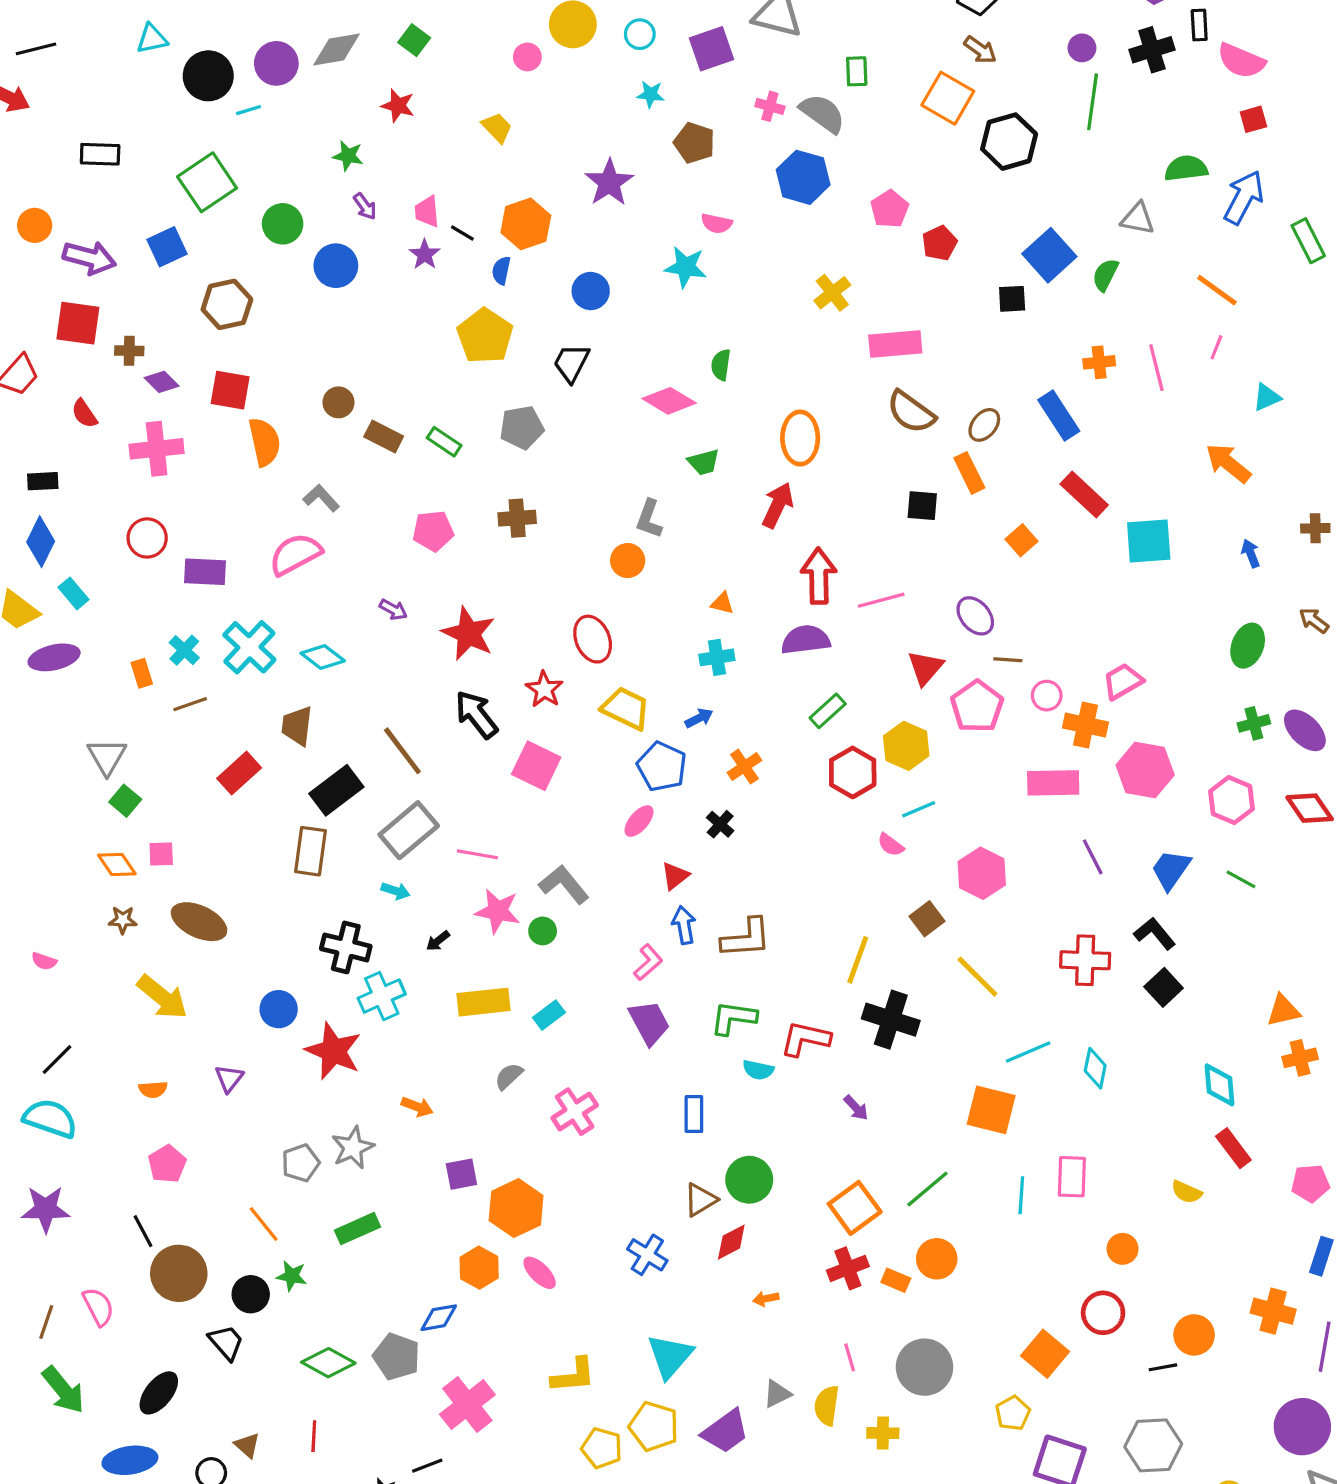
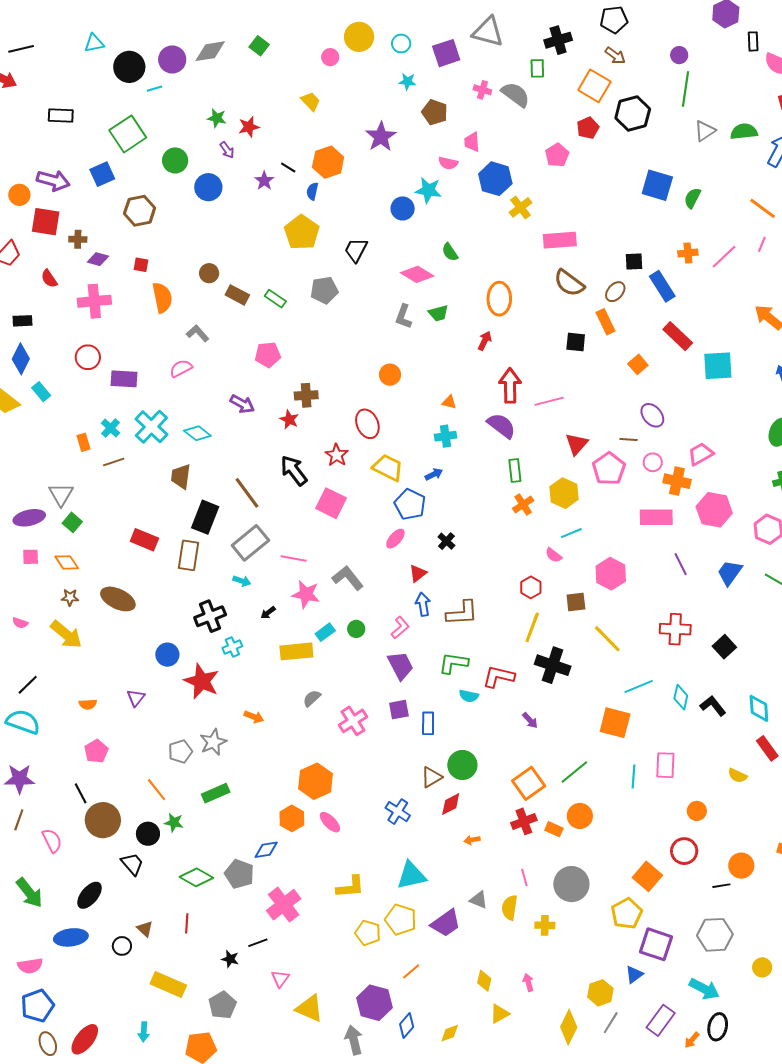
black cross: (1152, 50) -> (558, 40), moved
red star: (398, 106) -> (249, 127), moved, turned -30
blue hexagon: (803, 177) -> (495, 179), moved
pink trapezoid: (427, 212) -> (472, 142), moved
gray triangle: (1138, 219) -> (705, 131), moved, turned -45
orange circle: (35, 225) -> (19, 195), moved
red pentagon: (939, 243) -> (588, 128), moved
blue square: (1049, 255) -> (657, 185), turned -32
blue circle: (591, 291) -> (403, 208), moved
black square: (1012, 299) -> (634, 261), moved
green semicircle: (721, 365) -> (450, 252), turned -42
pink line: (1156, 368) -> (724, 257), turned 60
purple diamond: (162, 382) -> (98, 259), turned -30
red square: (230, 390) -> (141, 265), size x0.6
red arrow: (778, 505) -> (485, 341), size x0.7
brown cross: (517, 518) -> (306, 395), moved
gray L-shape: (649, 519) -> (403, 316), moved
pink semicircle: (295, 554) -> (181, 368), size x0.7
purple arrow: (393, 610) -> (242, 404), size x1.4
purple ellipse: (975, 616) -> (652, 415), moved
red star: (468, 634) -> (289, 419), size x0.6
purple semicircle: (806, 640) -> (501, 426), turned 44
purple ellipse: (54, 657) -> (29, 518), moved
green rectangle: (828, 711) -> (515, 471), turned -55
orange cross: (744, 767) -> (523, 504), moved
red hexagon: (853, 772) -> (531, 587), moved, size x0.7
red rectangle: (239, 773) -> (144, 540), moved, turned 64
black rectangle: (336, 790) -> (205, 517), turned -32
pink square: (161, 854) -> (31, 557), moved
brown square: (927, 919) -> (576, 602), turned 30
green circle: (543, 931) -> (356, 629), moved
black L-shape: (1155, 934) -> (713, 706), moved
black cross: (346, 947) -> (210, 616), turned -36
cyan cross: (382, 996) -> (232, 647), size x0.7
yellow arrow: (162, 997) -> (66, 634), moved
cyan rectangle: (549, 1015) -> (325, 632), moved
purple square: (461, 1174) -> (399, 710), moved
brown line: (46, 1322) -> (19, 820), moved
cyan triangle: (670, 1356) -> (411, 875), turned 36
gray triangle: (777, 1394) -> (479, 900), turned 48
yellow pentagon: (1013, 1413) -> (627, 914), size x1.4

